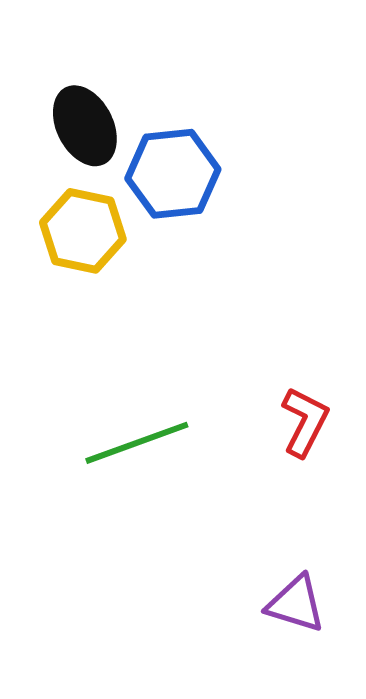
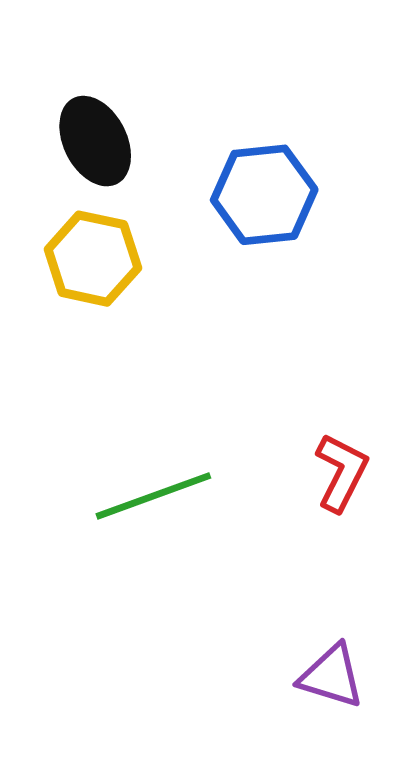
blue hexagon: (173, 174) -> (264, 195), moved

